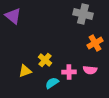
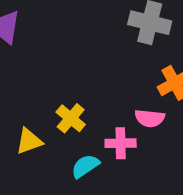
pink semicircle: (90, 70) -> (150, 118), moved

